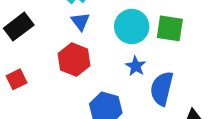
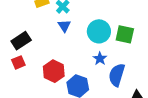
black rectangle: (19, 27) -> (21, 41), moved
red hexagon: (74, 60) -> (54, 71), moved

